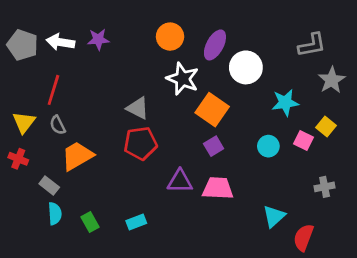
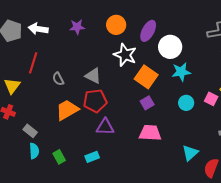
purple star: (98, 39) -> (77, 27), moved
cyan star: (285, 103) -> (181, 72), moved
gray semicircle: (58, 125) -> (58, 79), moved
orange trapezoid: (77, 156) -> (67, 110), moved
purple triangle: (180, 181) -> (105, 127), moved

